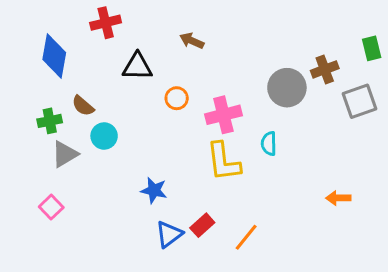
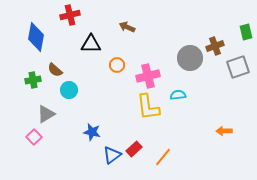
cyan semicircle: (269, 144) -> (178, 95), turned 84
gray triangle: (65, 154) -> (46, 114), moved
blue star: (154, 190) -> (92, 132), moved

